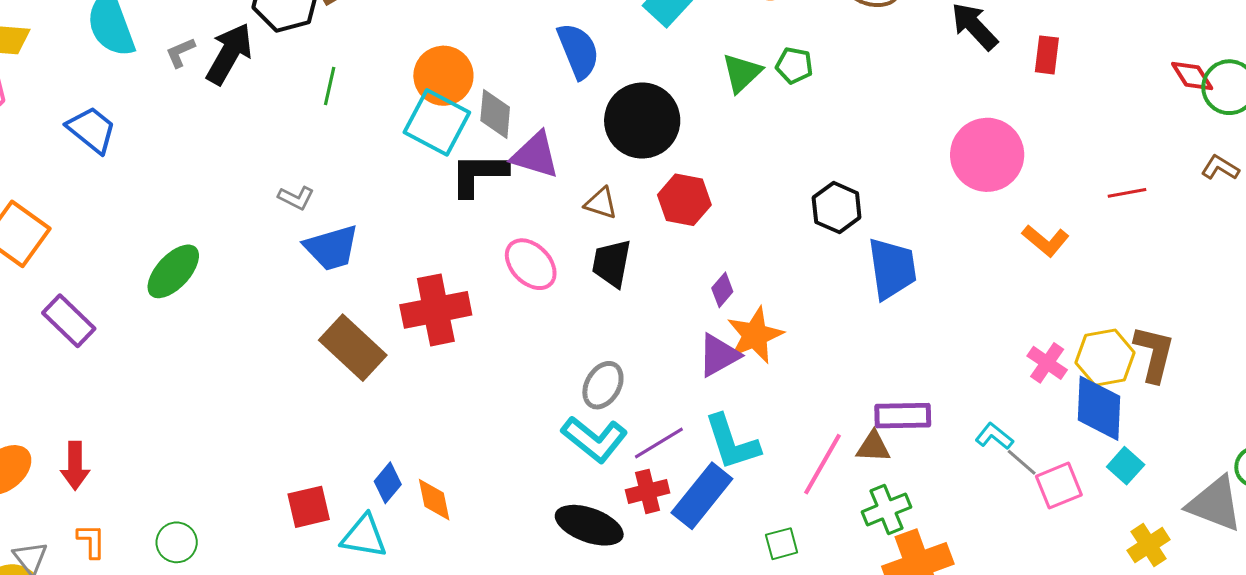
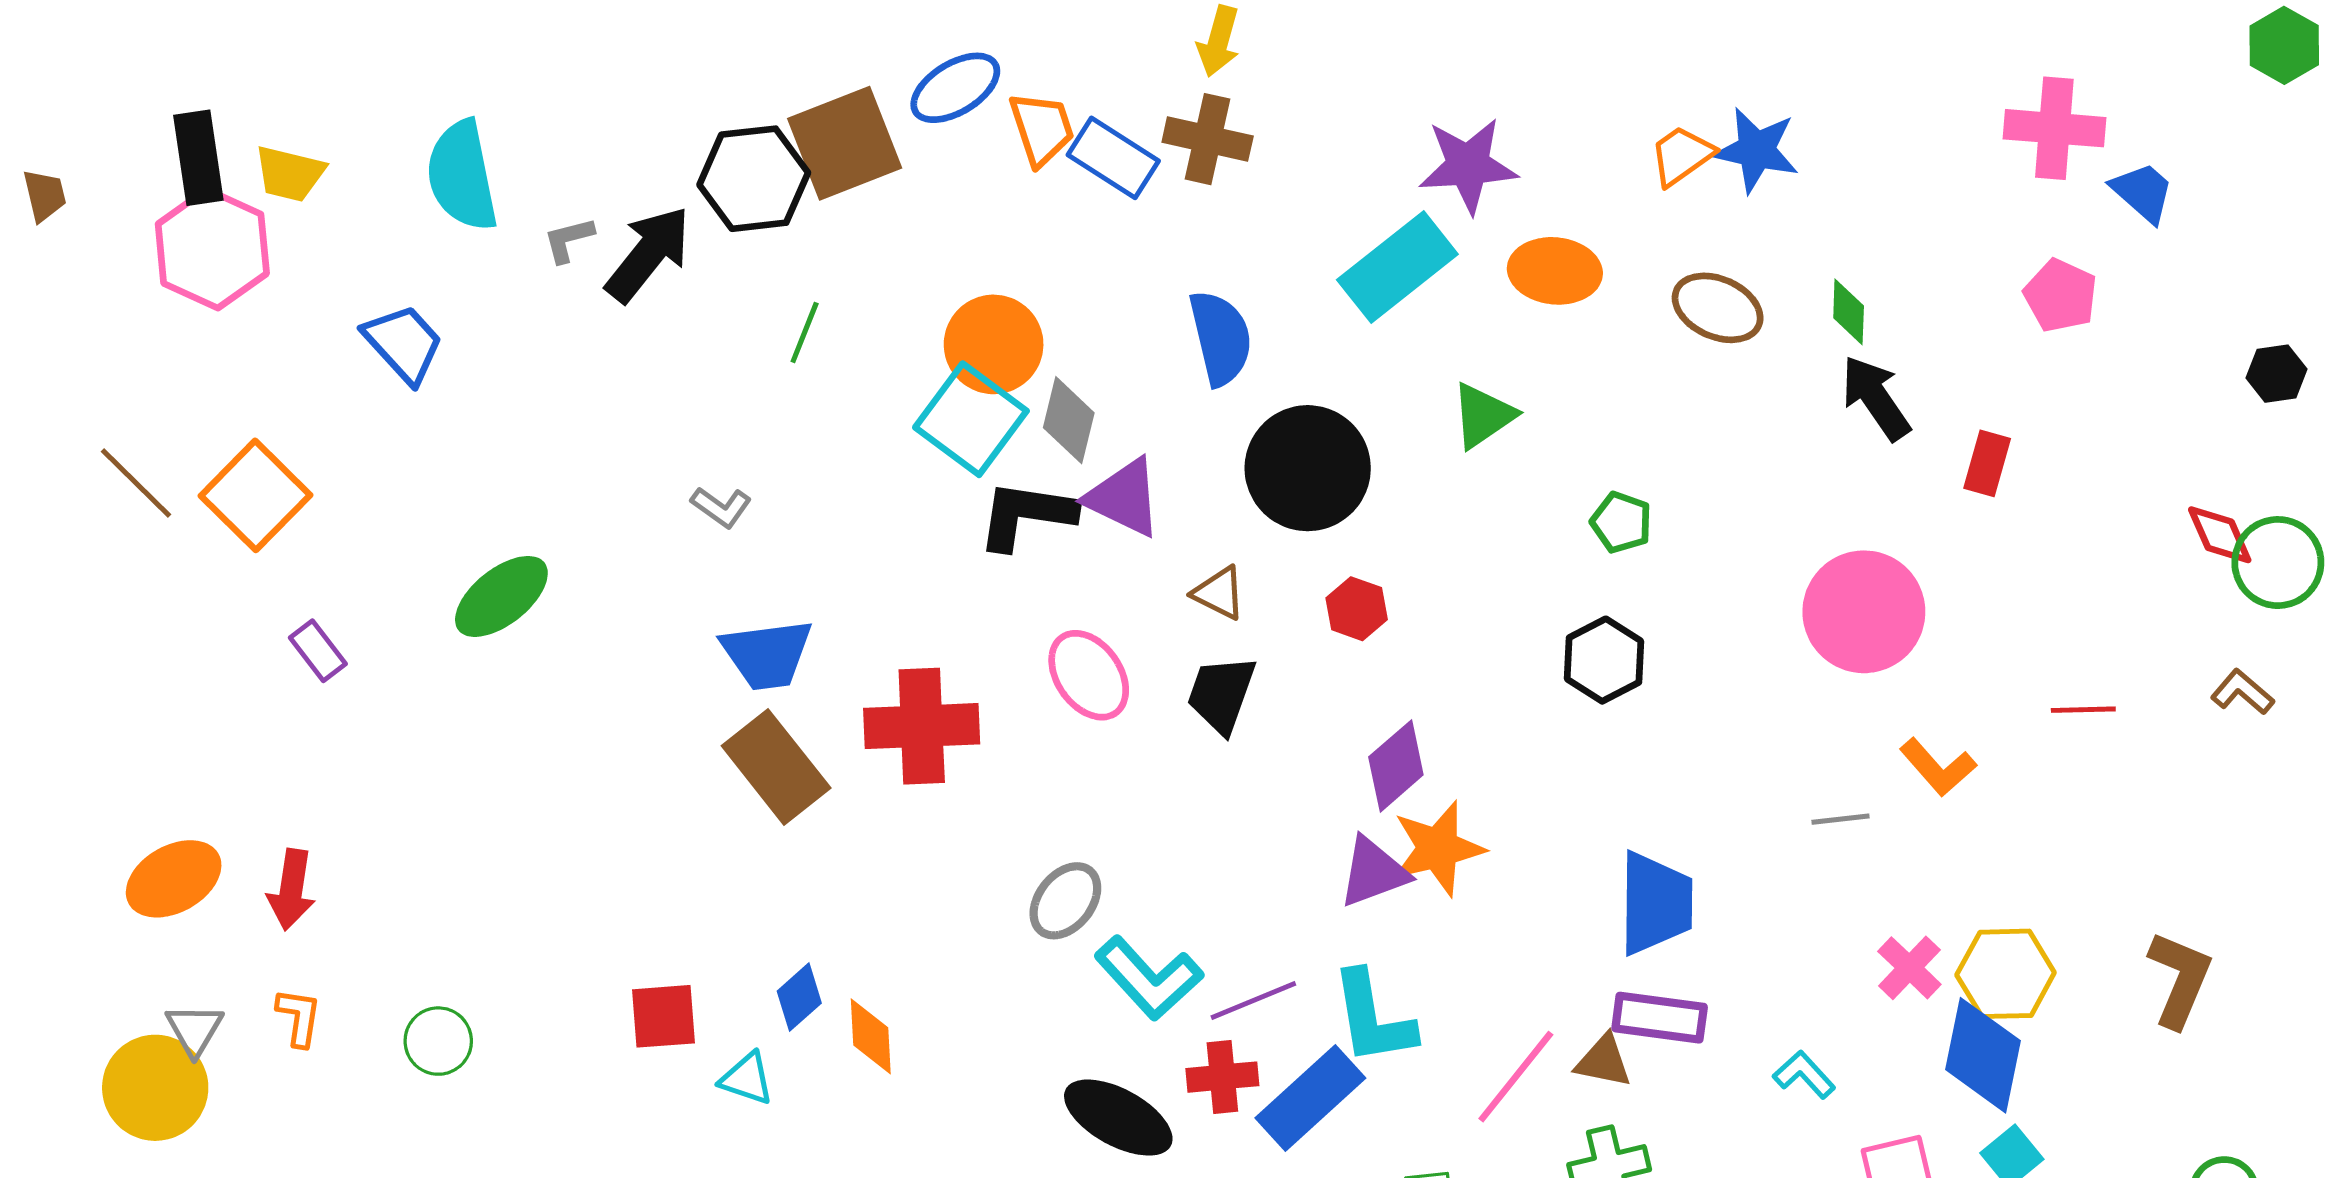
green pentagon: (794, 65) -> (1621, 522), moved
red hexagon: (684, 200) -> (1357, 609), size x0.7
blue trapezoid: (332, 248) -> (767, 654), moved
blue trapezoid: (892, 268) -> (1655, 903), moved
purple diamond: (722, 290) -> (1396, 766), size x1.6
purple rectangle: (69, 321) -> (318, 651), size x0.7
brown L-shape: (1154, 354) -> (2180, 979), moved
gray ellipse: (603, 385) -> (1065, 901), moved
gray line: (1022, 462) -> (1840, 819), moved, turned -56
cyan triangle: (364, 536) -> (747, 1079), size x0.7

